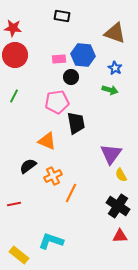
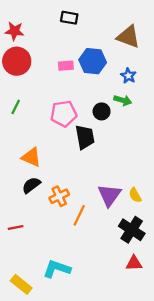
black circle: (71, 77) -> (102, 111), moved
orange triangle: (47, 141) -> (31, 157), moved
purple triangle: (111, 154) -> (109, 195), moved

